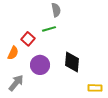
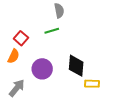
red square: (28, 39) -> (21, 38), moved
yellow rectangle: (95, 88) -> (92, 84), moved

